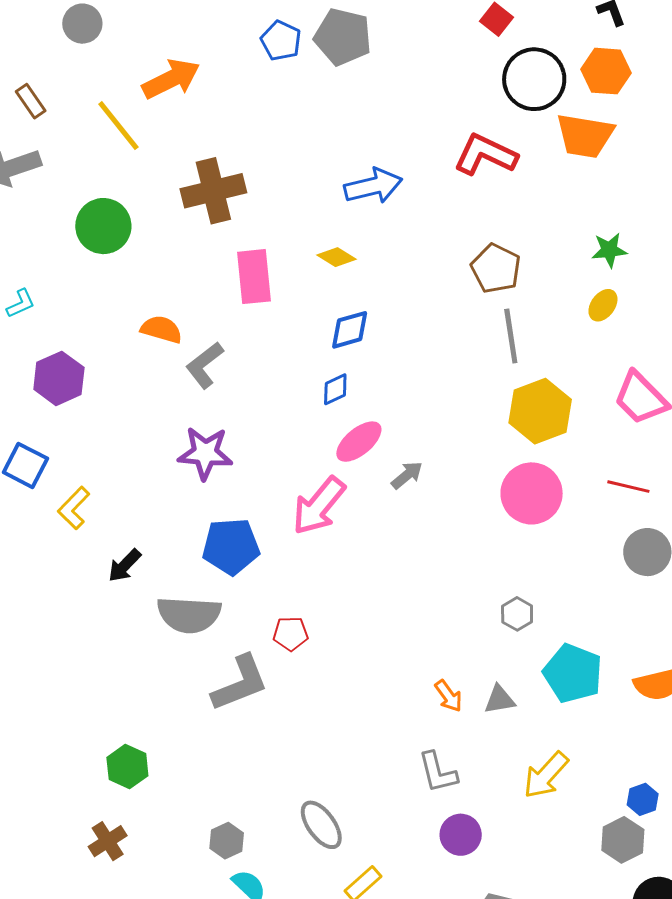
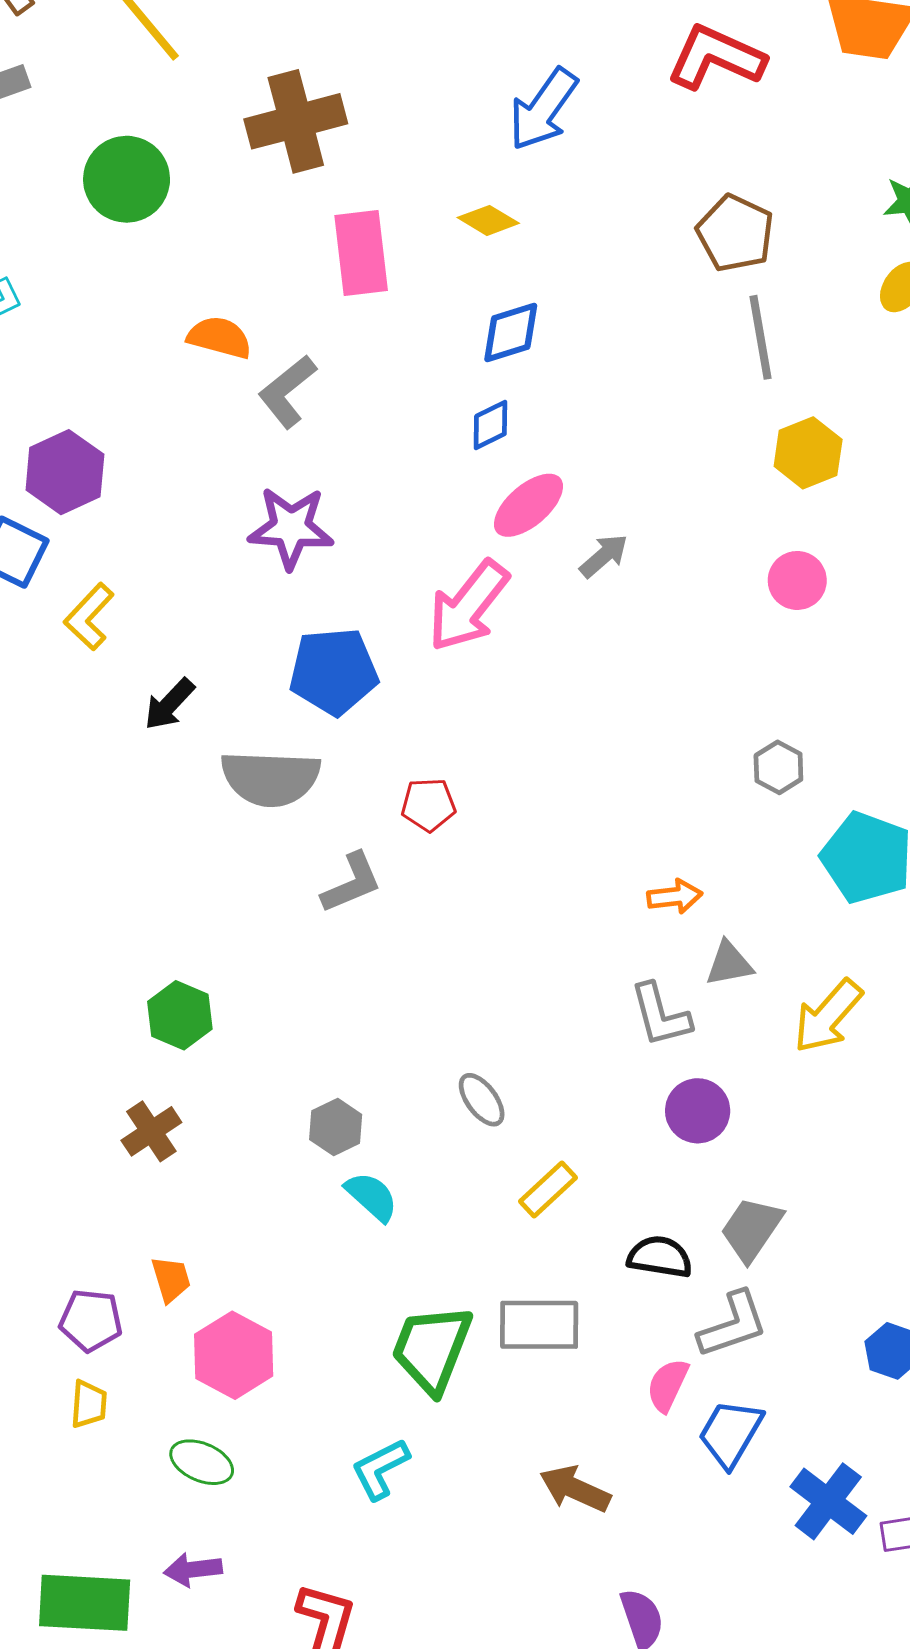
blue arrow: (373, 186) -> (543, 109), turned 140
purple hexagon: (59, 378) -> (65, 472), moved
yellow hexagon: (540, 411) -> (808, 453), size x0.7
pink circle: (532, 493) -> (797, 580), size x0.6
gray L-shape: (240, 683) -> (352, 883), size x0.7
orange arrow: (448, 696) -> (675, 896), turned -60
gray triangle: (500, 699) -> (729, 964), moved
gray ellipse: (321, 825) -> (482, 1100), size x0.7

